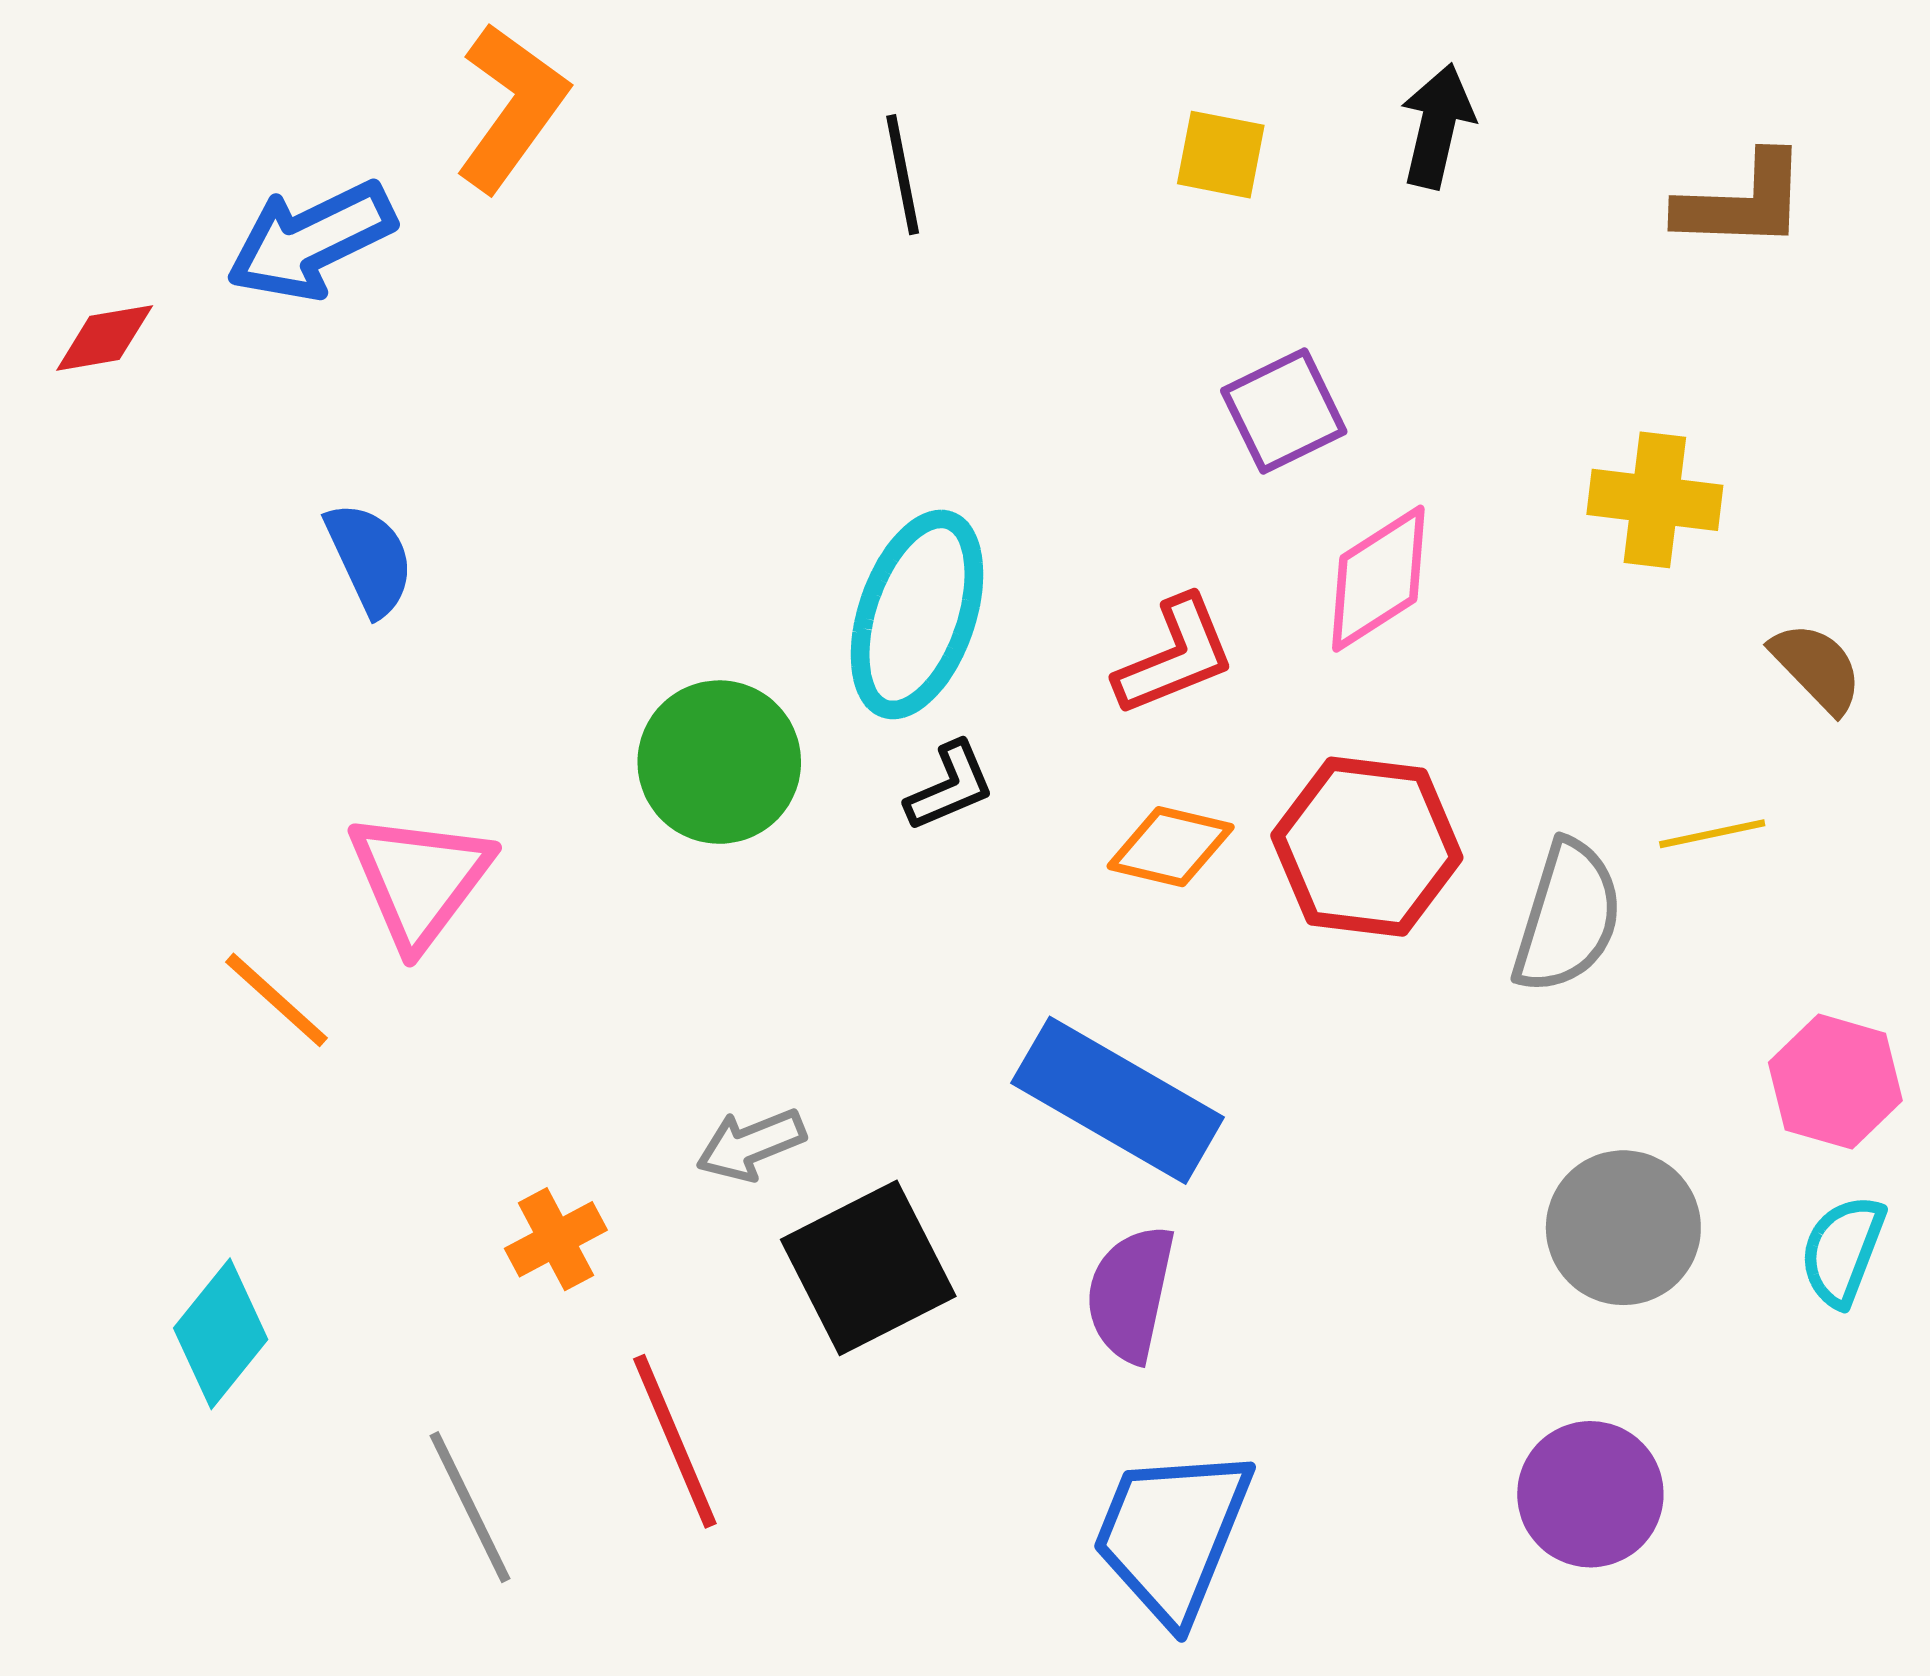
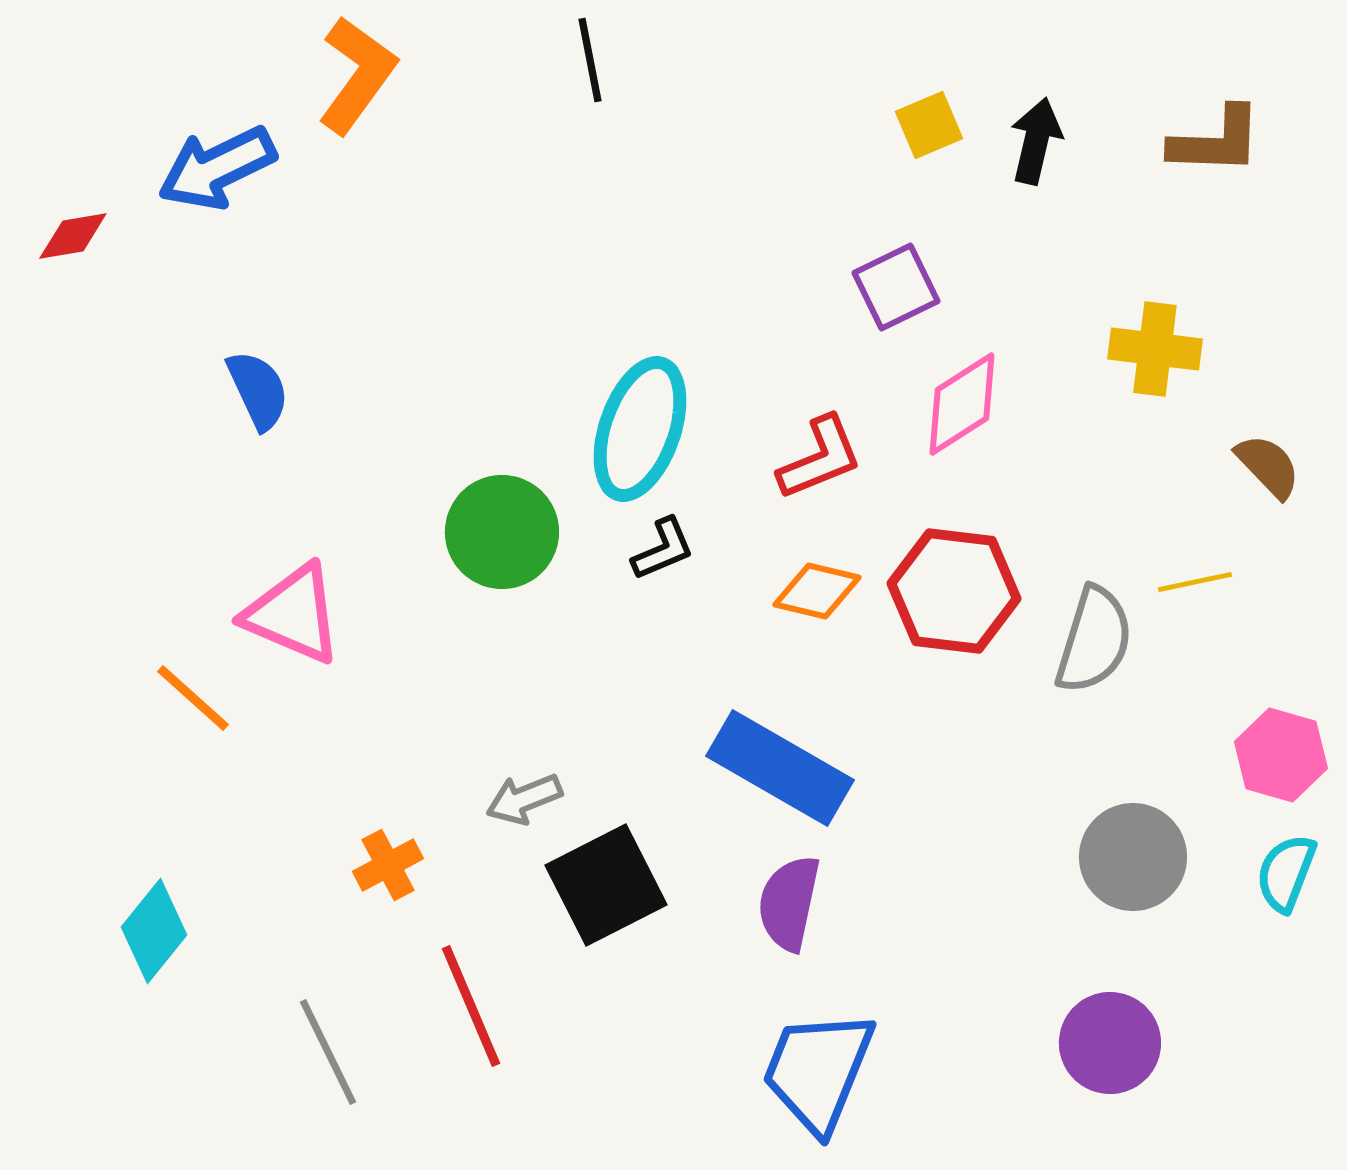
black arrow: (1437, 126) -> (1036, 141), moved
yellow square: (1221, 155) -> (929, 125), moved, turned -34
black line: (903, 175) -> (590, 60), moved
pink triangle: (420, 880) -> (293, 614), turned -44

